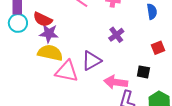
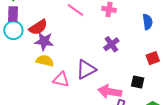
red semicircle: (43, 19) -> (38, 27), turned -60
yellow semicircle: (50, 53) -> (45, 61), size x0.7
pink triangle: (67, 71) -> (61, 80), size x0.7

